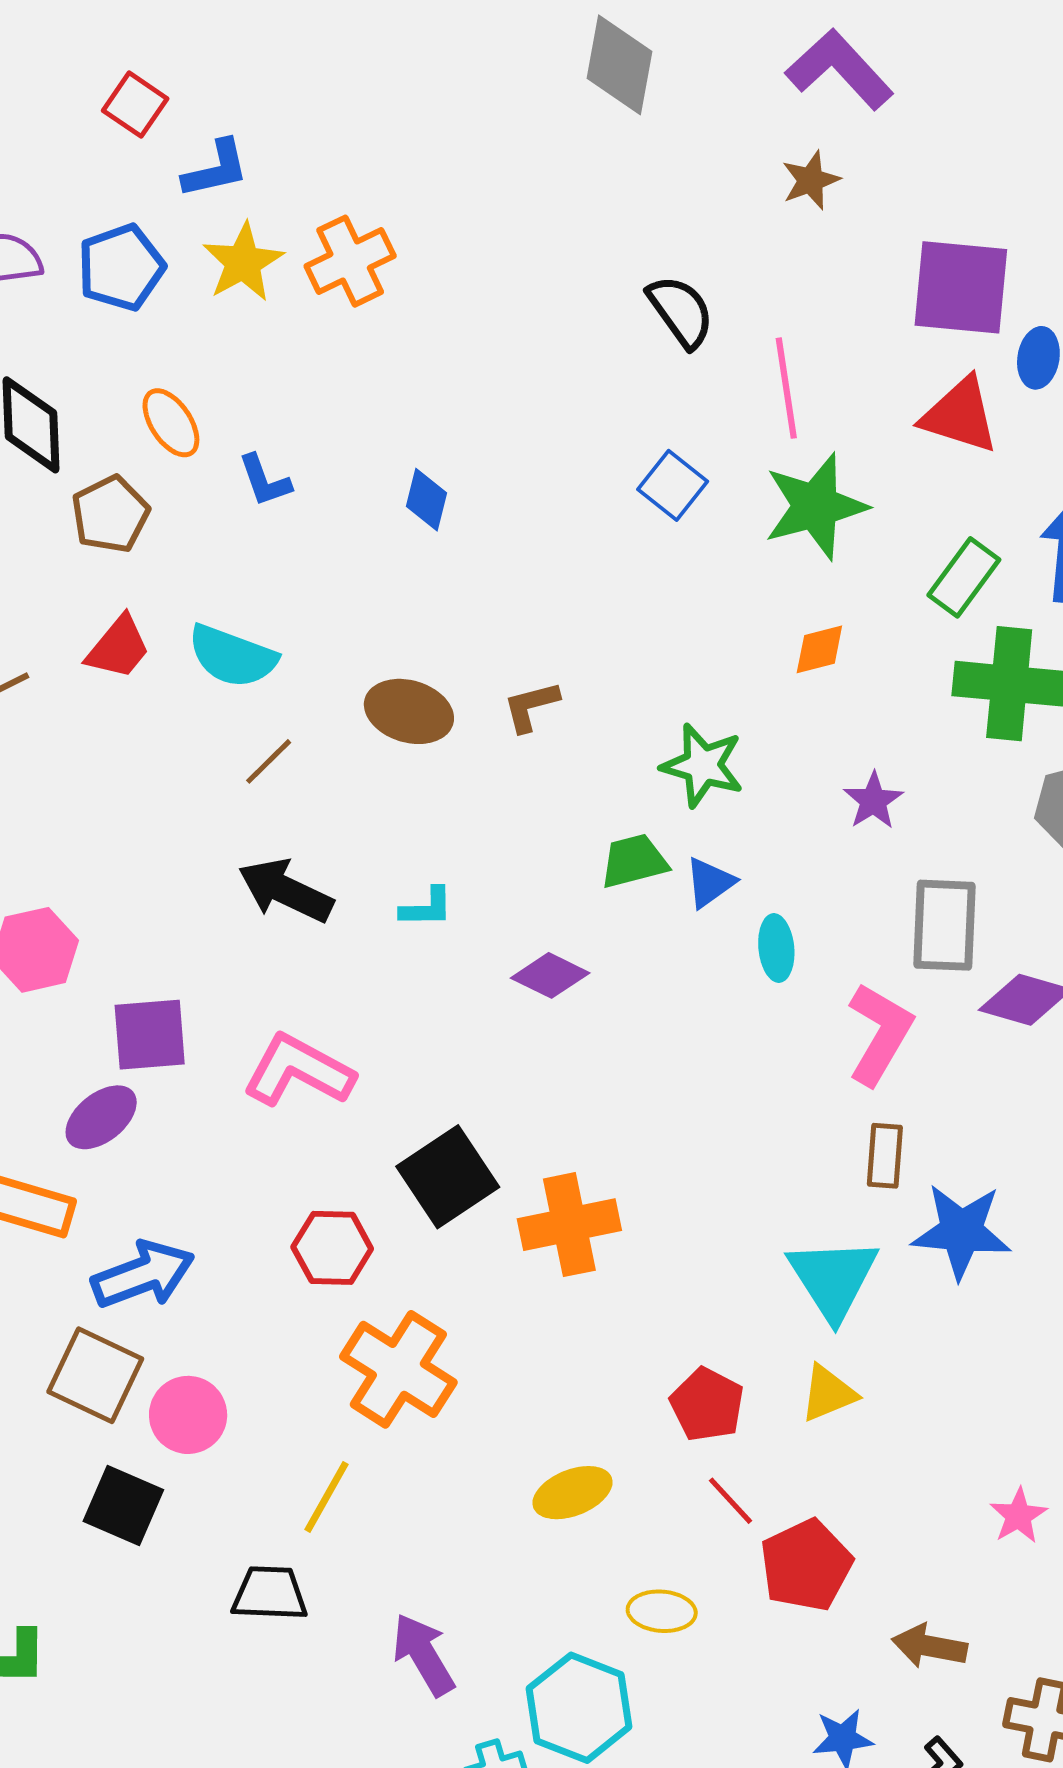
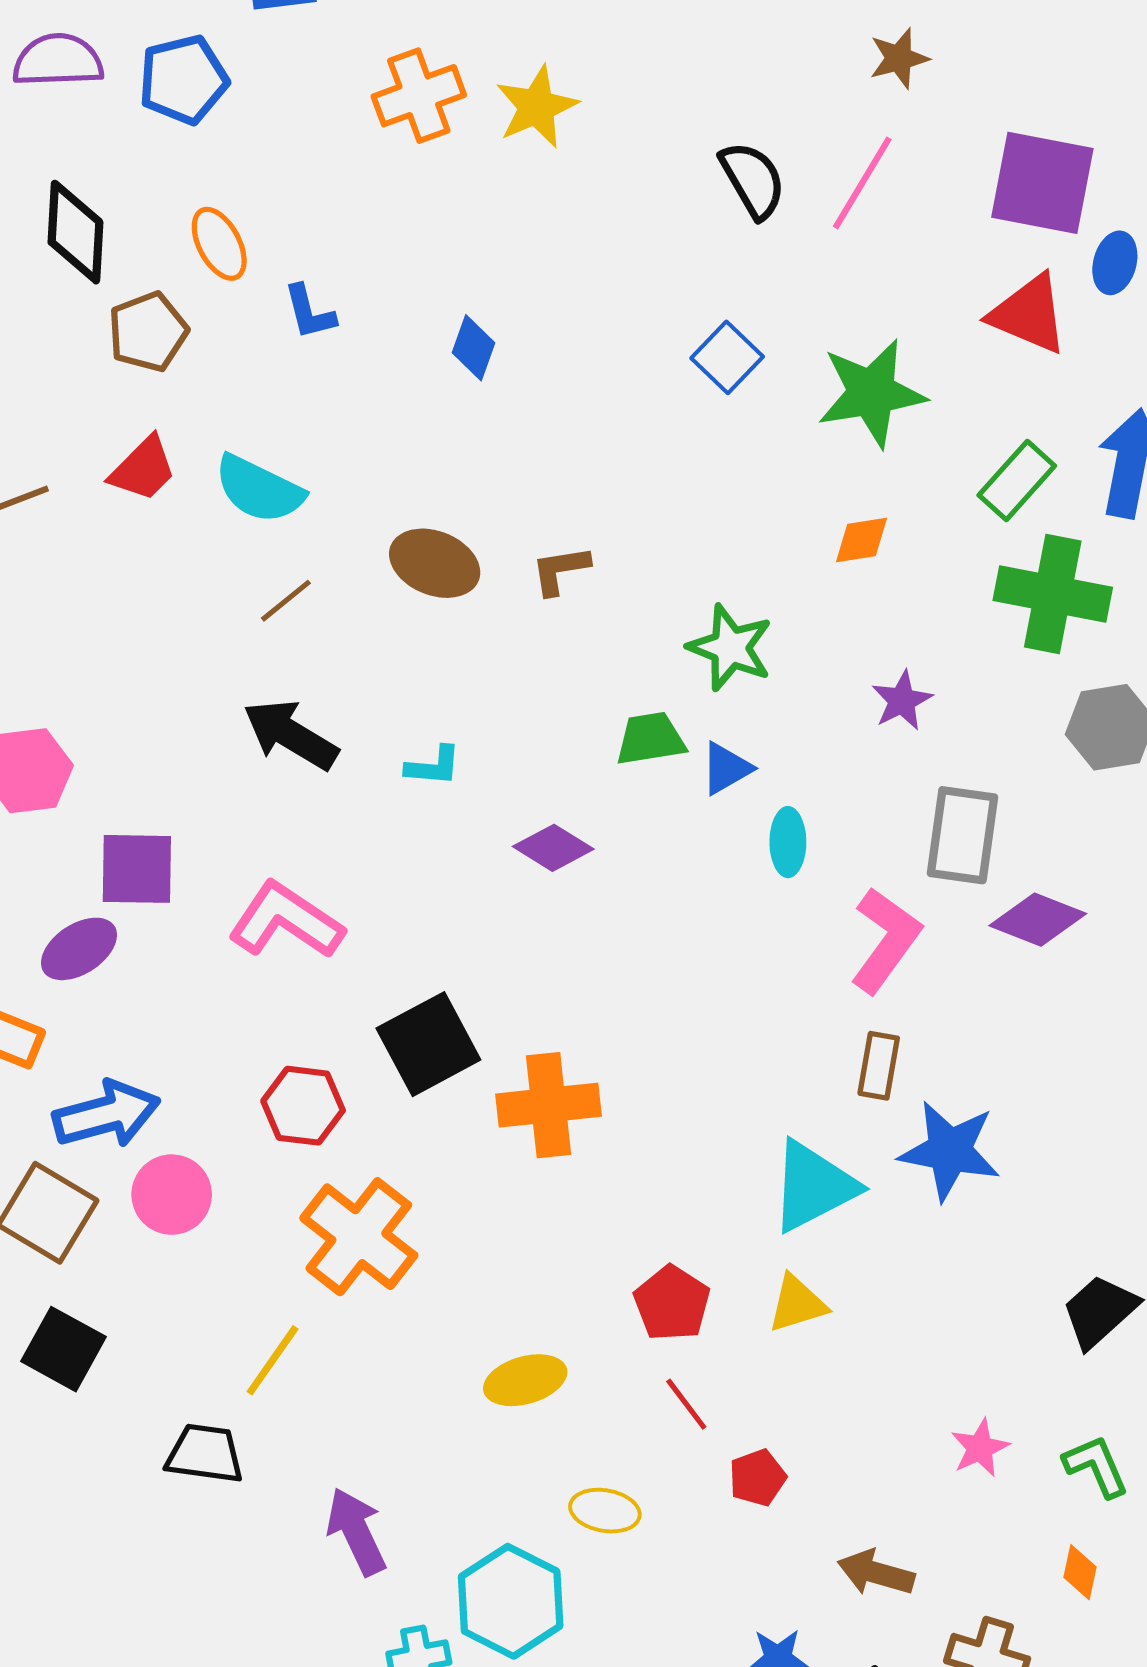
yellow star: (243, 262) -> (537, 107), moved
pink line: (786, 388) -> (862, 183), moved, turned 34
cyan triangle: (833, 1278) -> (813, 1186), turned 30
pink circle: (188, 1415) -> (172, 1195), moved
red pentagon: (806, 1565) -> (757, 1478), size x0.6

